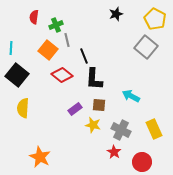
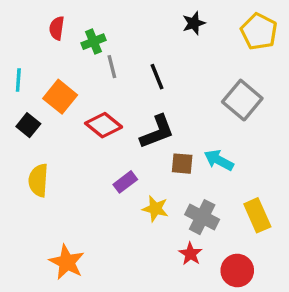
gray square: (146, 47) -> (242, 100), moved
orange square: (48, 50) -> (60, 97), moved
black line: (84, 56) -> (157, 77), moved
black square: (17, 75) -> (28, 125), size x0.6
black L-shape: (94, 79) -> (157, 132), turned -115
brown square: (99, 105) -> (182, 164), moved

